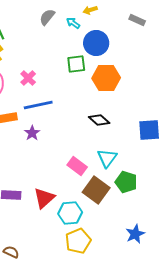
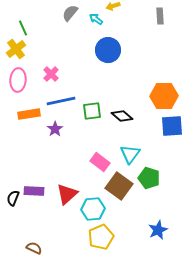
gray rectangle: (137, 20) -> (160, 16), turned 63
blue circle: (96, 43) -> (108, 50), moved
green square: (76, 64) -> (92, 111), moved
orange hexagon: (106, 78) -> (164, 96), moved

